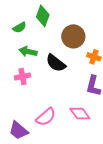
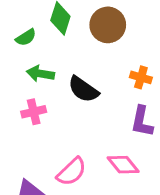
brown circle: (73, 36) -> (108, 25), moved

